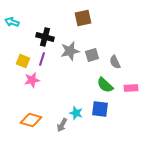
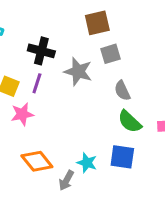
gray star: (70, 51) -> (78, 72), turned 30
gray square: (92, 55) -> (111, 54), moved
gray semicircle: (115, 62) -> (122, 91), moved
orange diamond: (31, 120) -> (37, 161), moved, turned 35

